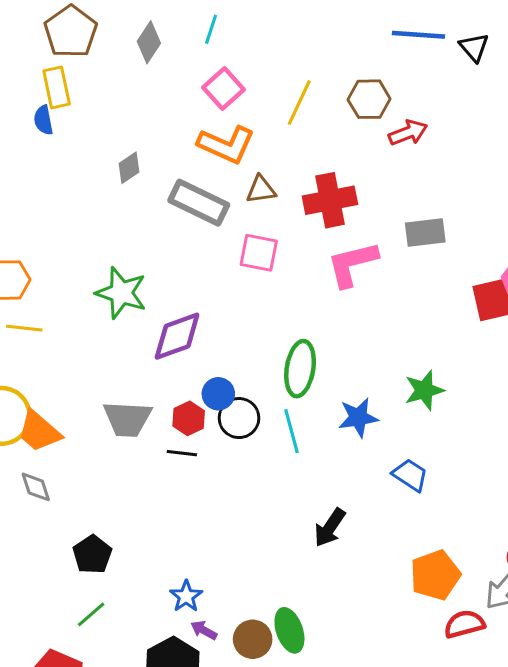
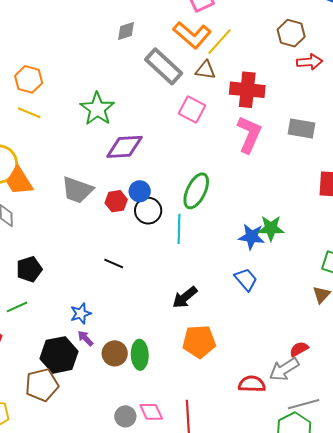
yellow line: (299, 103) -> (219, 42), moved
pink L-shape: (352, 264) -> (249, 134), turned 111
blue star: (358, 418) -> (252, 237), moved
black line: (182, 453) -> (114, 263), moved
orange pentagon: (435, 575) -> (199, 342), moved

